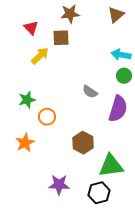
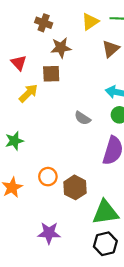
gray semicircle: (90, 92) -> (83, 118), moved
orange circle: (47, 117) -> (48, 177), moved
black hexagon: (99, 193) -> (105, 244), moved

